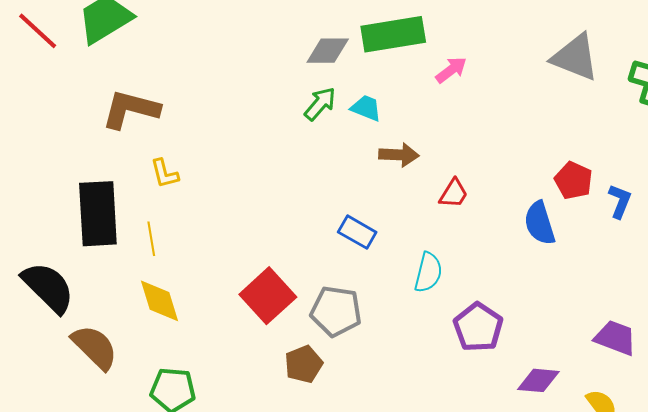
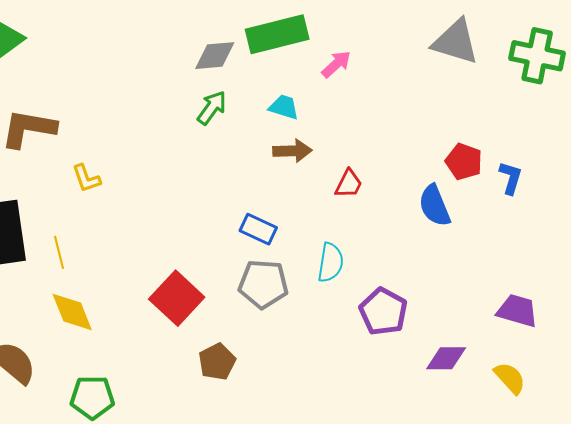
cyan trapezoid: (366, 108) -> (284, 107), moved
yellow L-shape: (165, 174) -> (86, 178), moved
gray pentagon: (336, 311) -> (263, 284), moved

